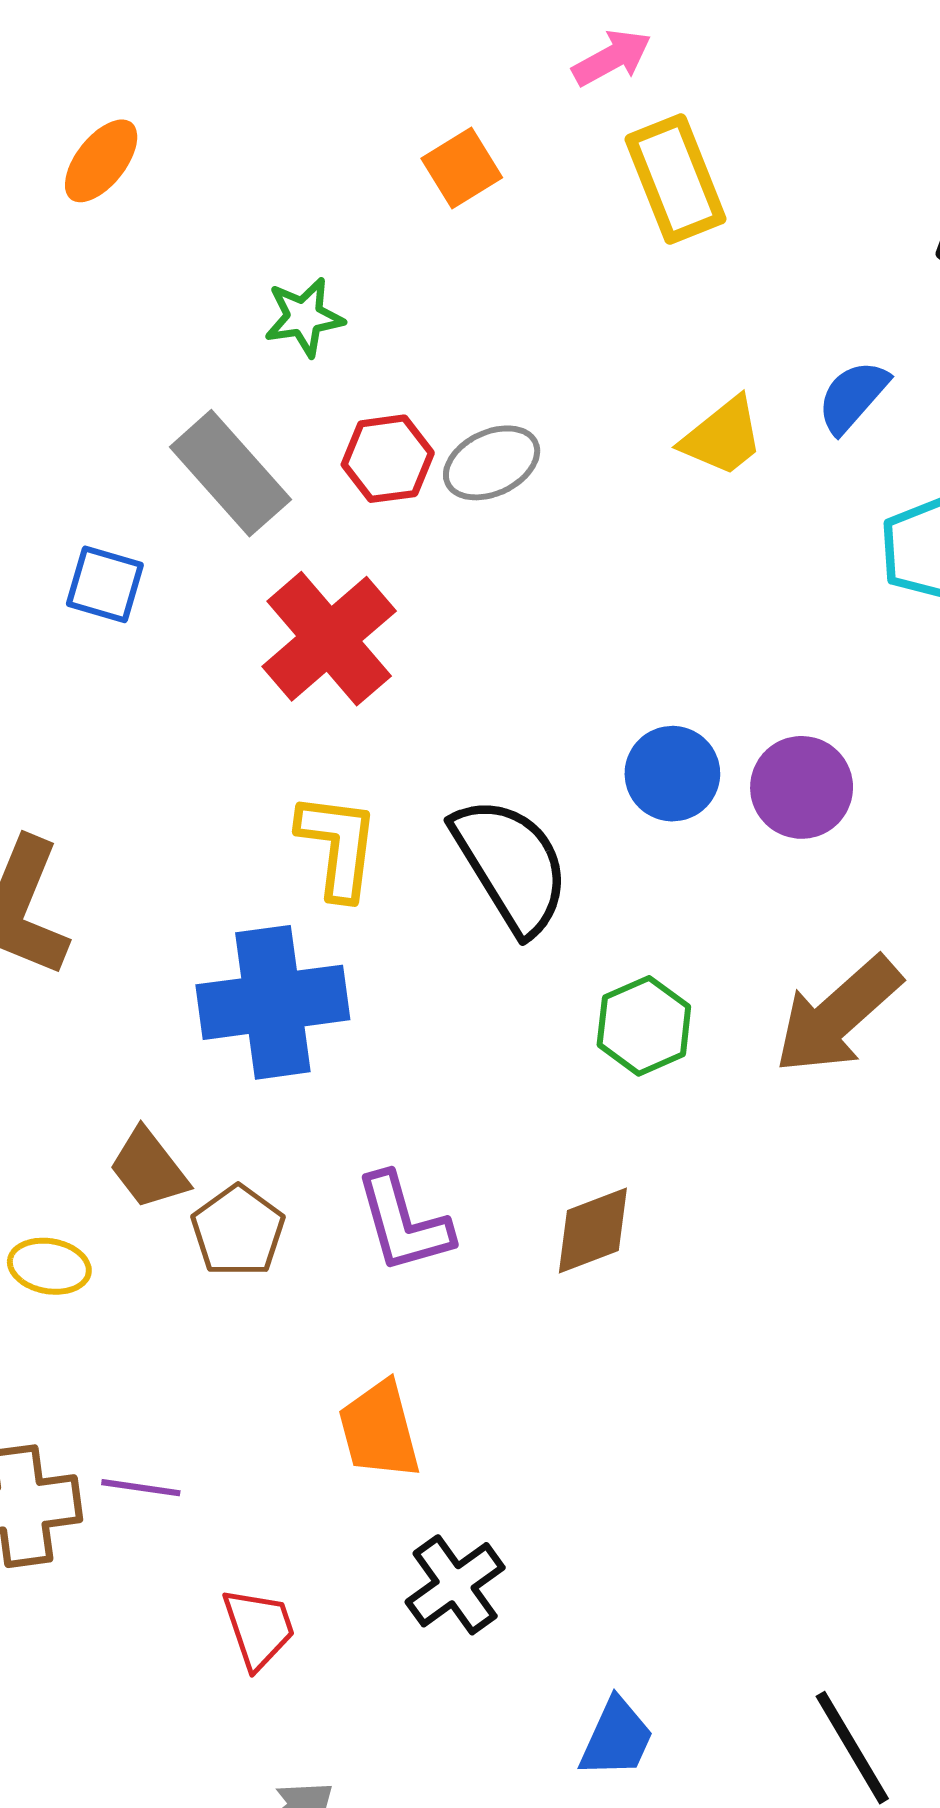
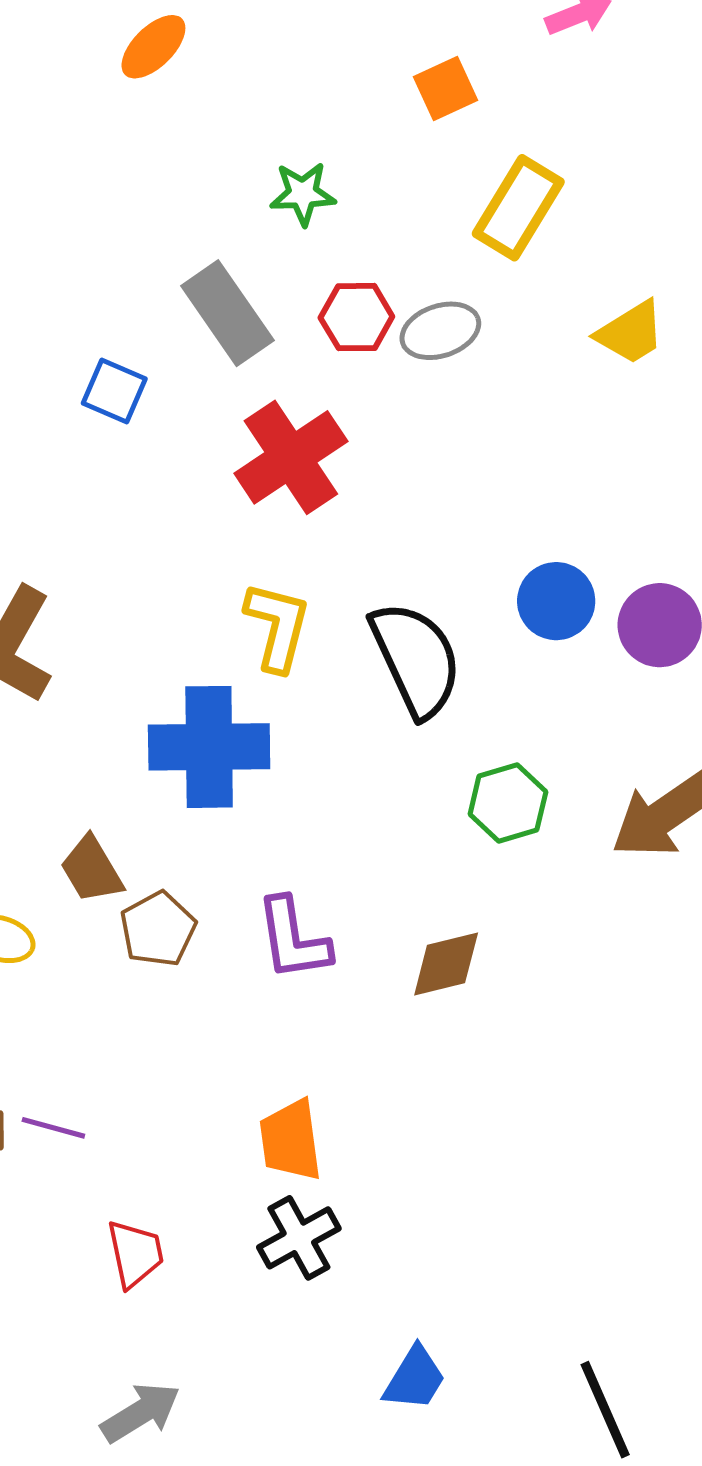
yellow rectangle: (675, 179) -> (518, 208), moved, turned 46
orange trapezoid: (379, 1430) -> (291, 1140), moved

